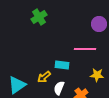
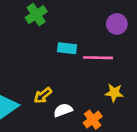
cyan rectangle: (62, 65) -> (67, 48), moved
white semicircle: (59, 88) -> (63, 110), turned 48

